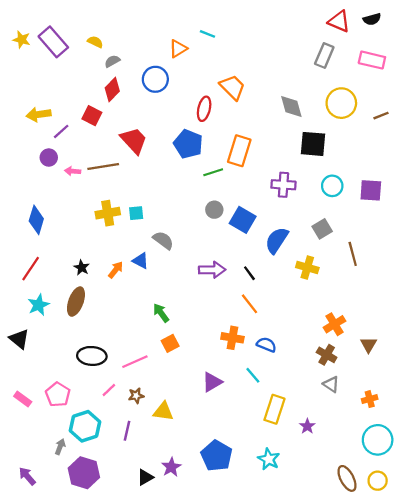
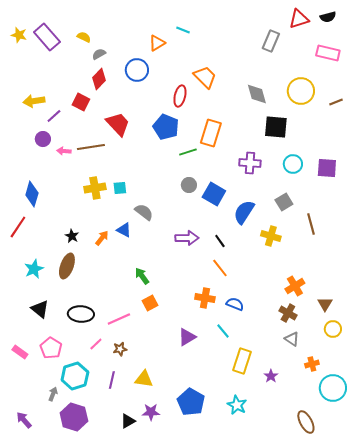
red triangle: (339, 21) -> (299, 19), turned -40
gray rectangle: (324, 55) -> (271, 41), moved
red line: (31, 269) -> (18, 227), moved
black triangle: (19, 339) -> (40, 309), moved
orange cross: (370, 399) -> (312, 364), moved
yellow triangle: (163, 412) -> (144, 379), moved
purple star: (171, 467) -> (151, 412), turned 30
yellow circle: (378, 481) -> (333, 329), moved

